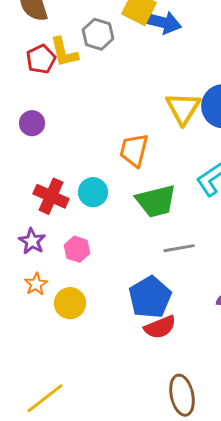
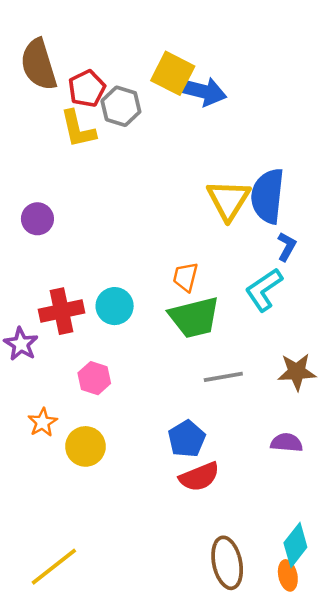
red pentagon: (41, 59) -> (87, 89), moved
orange trapezoid: (134, 150) -> (185, 277), moved, size x0.7
red cross: (51, 196) -> (61, 311), turned -36
purple star: (32, 241) -> (21, 344), moved
blue pentagon: (150, 297) -> (187, 439), size x0.7

